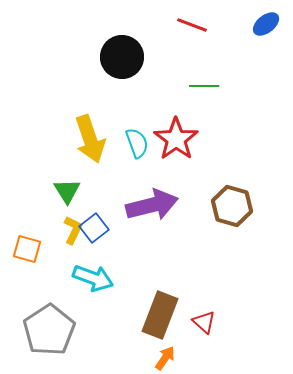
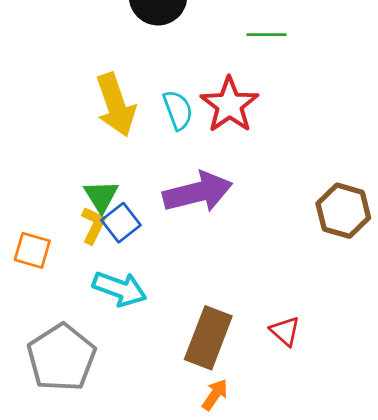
green triangle: (67, 191) -> (101, 196), moved
brown hexagon: (232, 206) -> (343, 211), moved
red triangle: (204, 322) -> (285, 331), moved

